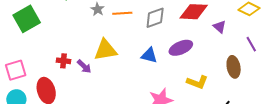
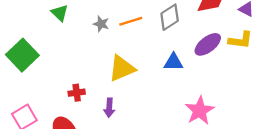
purple arrow: (84, 66) -> (109, 108), moved, turned 63
yellow L-shape: (197, 82) -> (241, 40), moved

